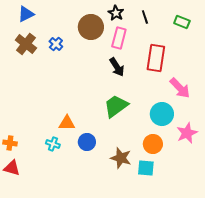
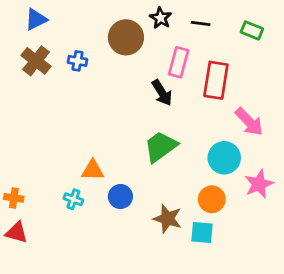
black line: (145, 17) -> (201, 24), turned -64
pink rectangle: (119, 38) -> (179, 62), moved
blue cross: (56, 44) -> (78, 61), turned -32

